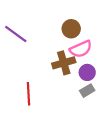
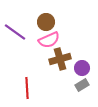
brown circle: (71, 29) -> (46, 22), moved
pink semicircle: (81, 49) -> (49, 40), moved

